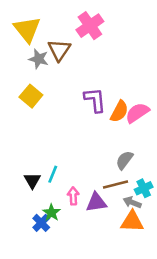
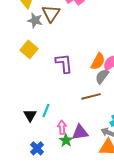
purple L-shape: (95, 100) -> (64, 63), moved
gray semicircle: (124, 160) -> (102, 76), moved
brown line: (116, 184) -> (91, 96), moved
green star: (51, 213) -> (66, 140), moved

